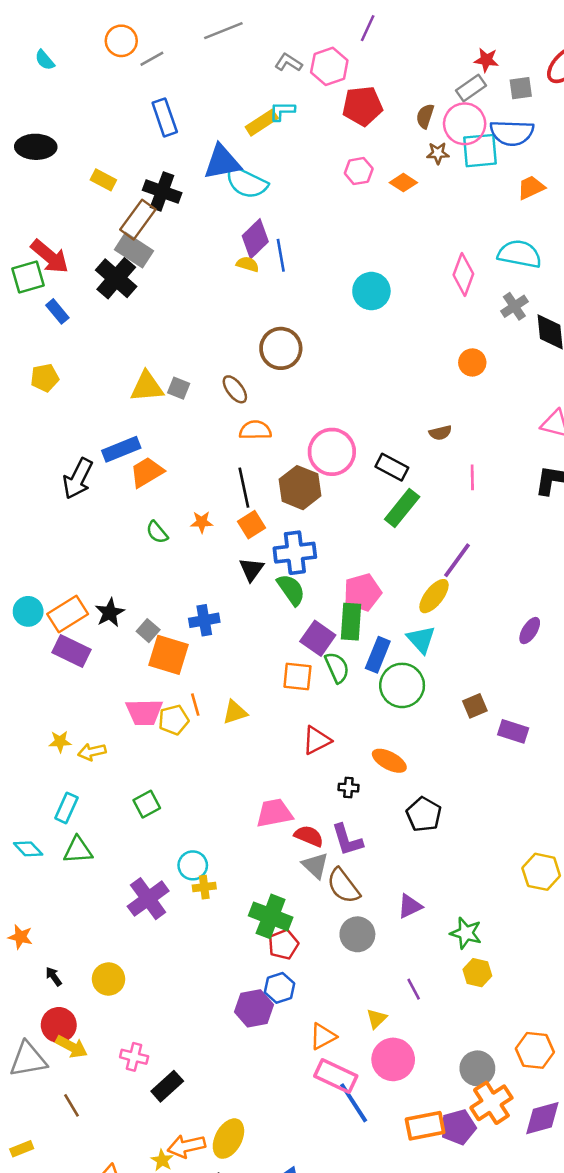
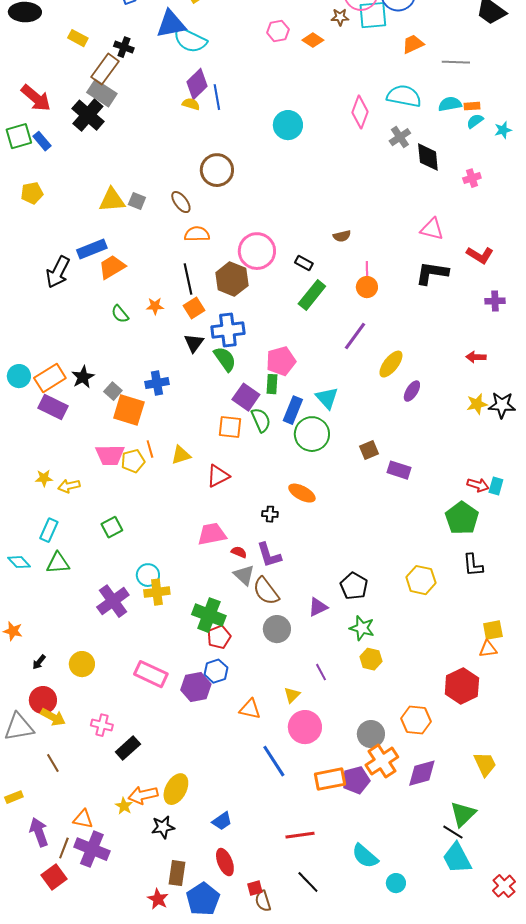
black cross: (162, 191) -> (124, 47), size x0.7
green square: (28, 277) -> (19, 136), moved
orange circle: (472, 362) -> (367, 287), moved
black rectangle: (392, 467) -> (304, 263), size x0.7
yellow ellipse: (434, 596) -> (391, 364), moved
green rectangle: (351, 622) -> (272, 384), size x0.7
red triangle: (317, 740) -> (218, 476), moved
black pentagon: (424, 814) -> (354, 586), moved
red semicircle: (309, 836) -> (239, 552), size x0.7
yellow cross: (204, 887) -> (157, 592), size x1.4
black arrow: (54, 976) -> (39, 662), turned -105
orange triangle: (323, 1036) -> (250, 709), turned 40
pink rectangle: (336, 1076) -> (151, 674), moved

